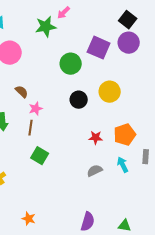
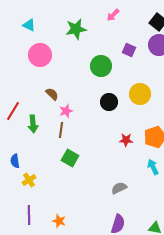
pink arrow: (64, 13) -> (113, 15), moved
purple square: (99, 48) -> (129, 50), size x0.6
gray semicircle: (95, 171) -> (119, 188), moved

